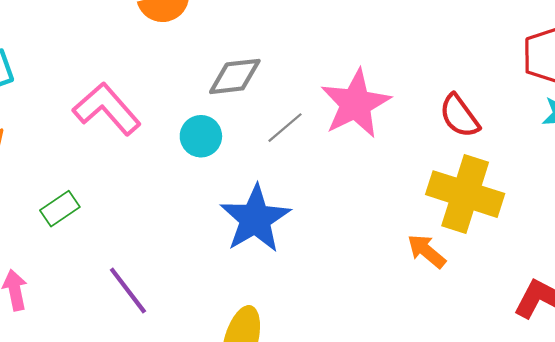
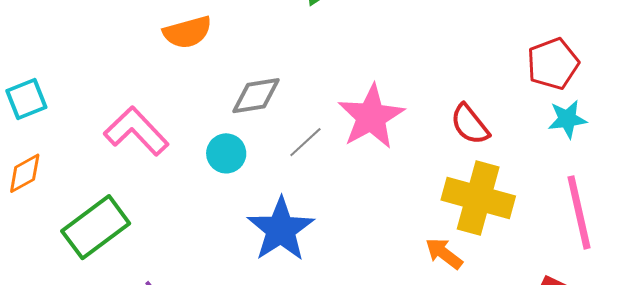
green rectangle: (60, 209) -> (96, 227), size x1.8

